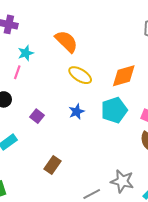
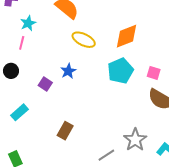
blue star: (77, 112) -> (68, 71), moved
gray star: (122, 181) -> (135, 140), turned 30

